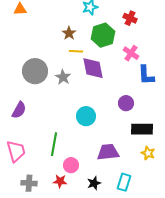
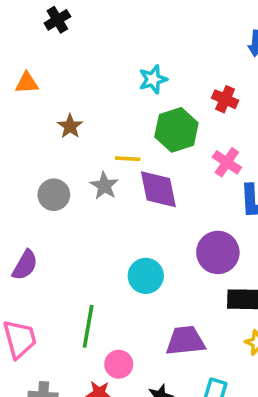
brown star: (69, 33) -> (70, 126), moved
gray circle: (35, 71) -> (54, 195), size x0.7
gray star: (63, 77) -> (104, 186), moved
purple circle: (126, 103) -> (218, 252), size x1.5

